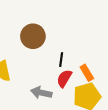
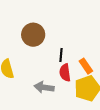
red semicircle: (64, 78) -> (65, 73), turned -36

